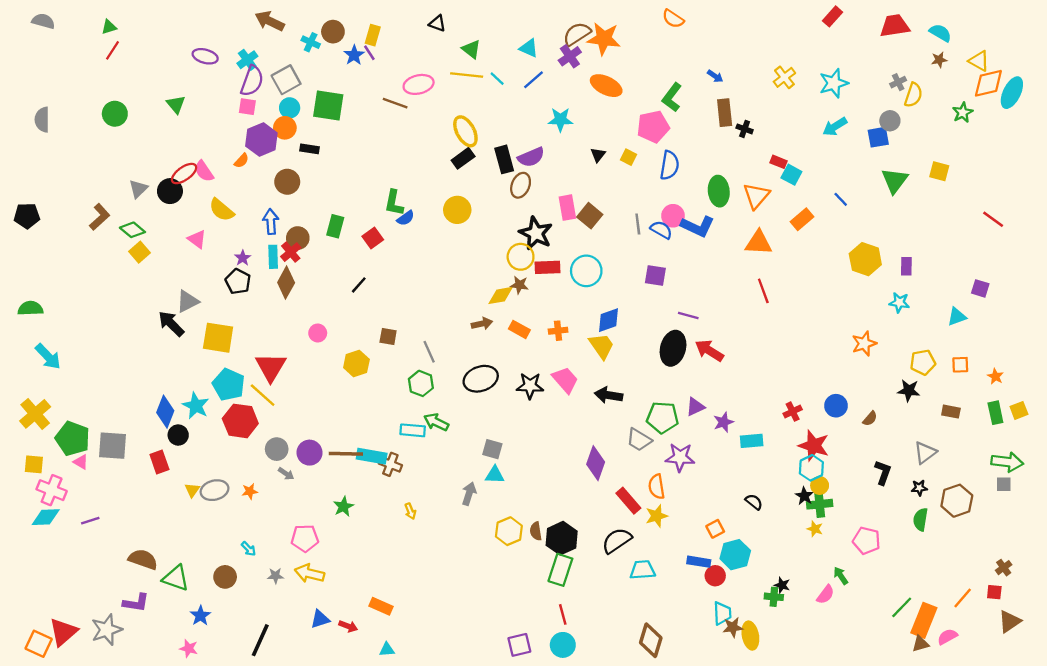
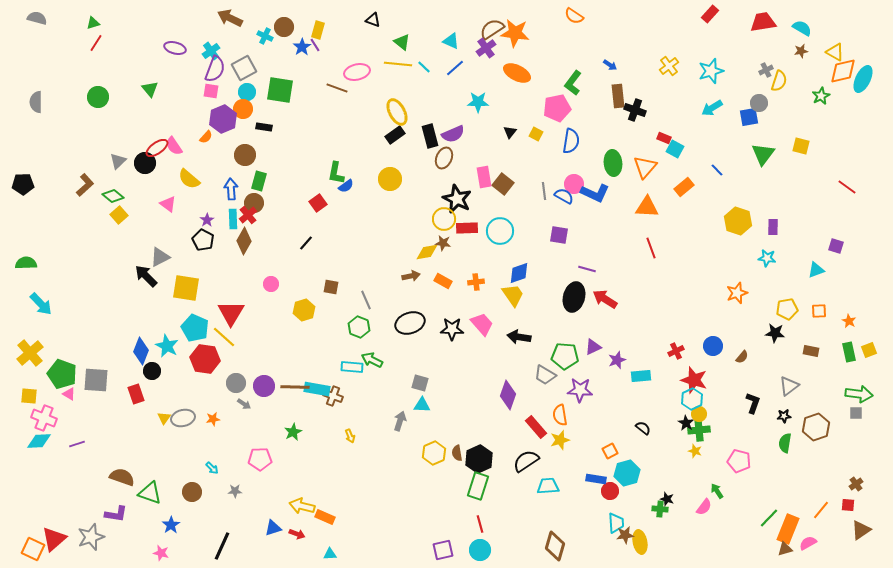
black cross: (745, 129) -> (635, 110), size x1.5
green rectangle: (335, 226) -> (259, 181), moved
yellow arrow: (310, 573) -> (302, 506), moved

